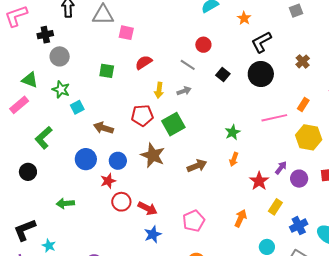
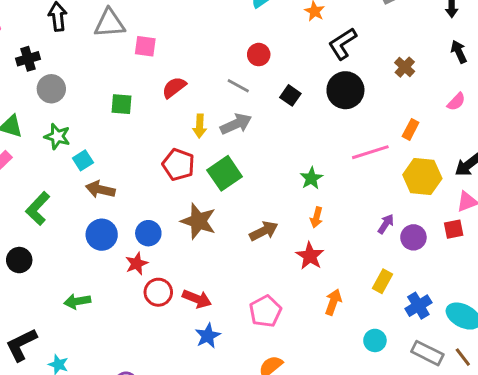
gray arrow: (184, 91) -> (236, 124), size x1.5
red pentagon: (142, 115) -> (178, 165), turned 30
brown arrow: (103, 128) -> (100, 189), moved
red star: (259, 181) -> (310, 256), moved

